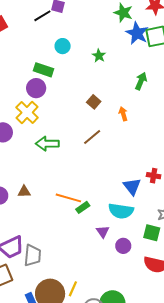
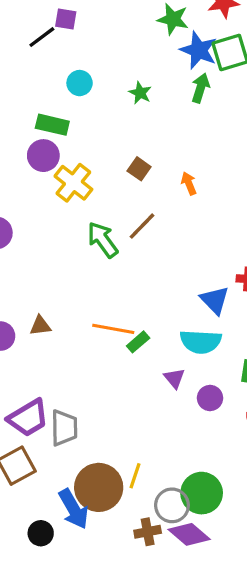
green arrow: (141, 81) -> (200, 88), moved
yellow cross: (27, 112) -> (73, 183), moved
green arrow: (47, 144) -> (103, 240), moved, turned 60

